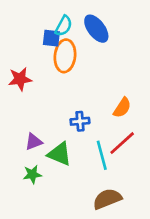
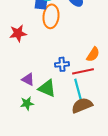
purple triangle: (34, 142) -> (28, 79), turned 48
red line: (122, 143) -> (83, 71), moved, turned 30
brown semicircle: (107, 199) -> (82, 105), moved

